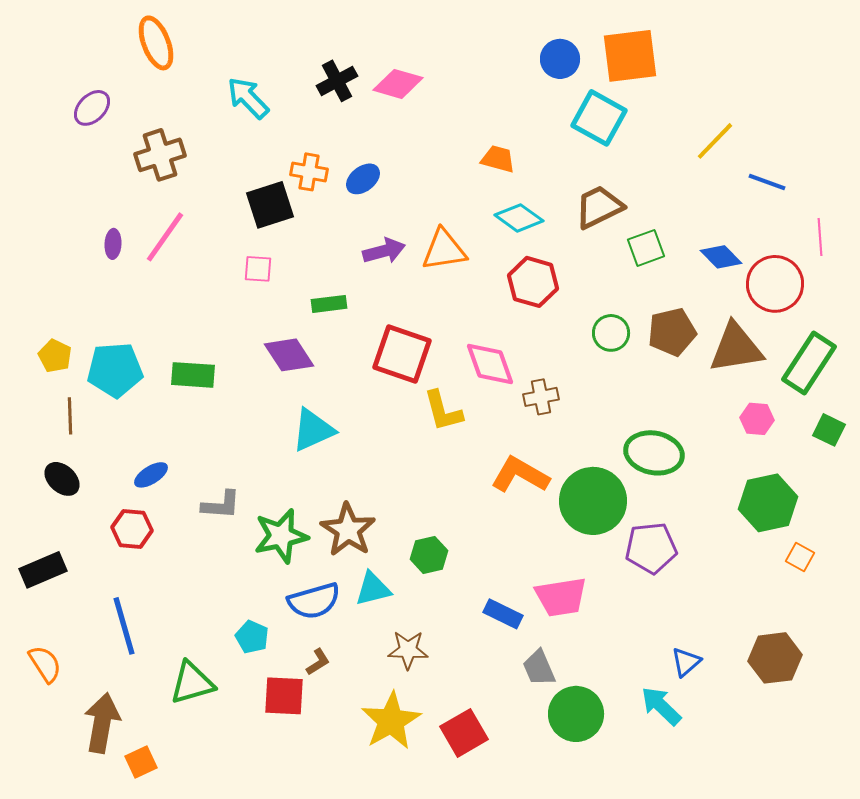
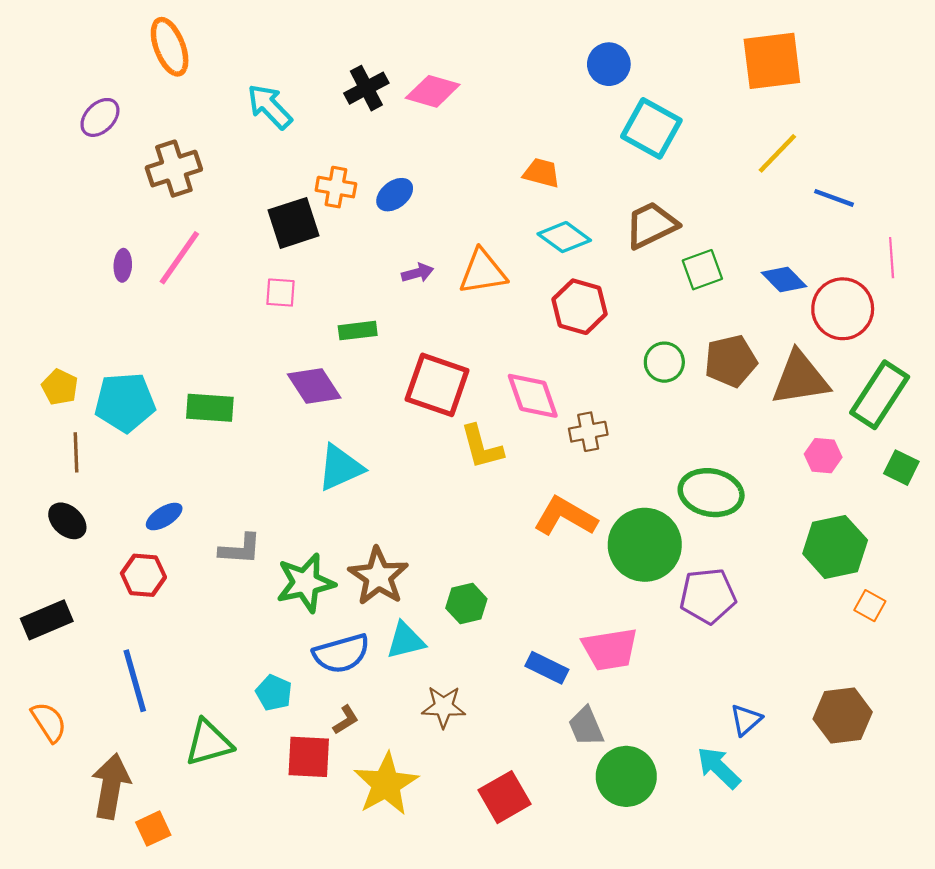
orange square: (630, 56) -> (772, 61), moved
purple arrow: (384, 251) -> (417, 273), size x0.7
yellow star: (391, 721) -> (386, 784), moved

